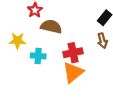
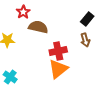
cyan cross: (38, 56) -> (10, 77), moved, turned 32

